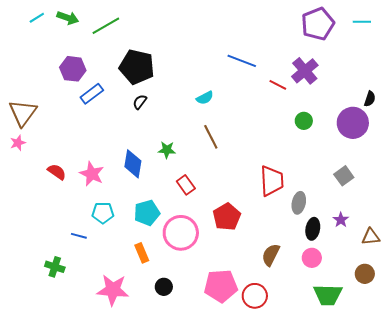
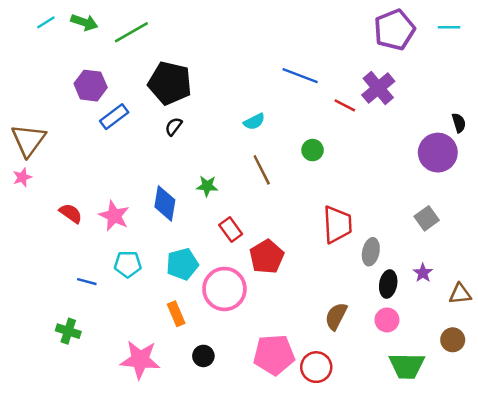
black semicircle: (370, 99) -> (459, 123), turned -35
green circle: (304, 121) -> (313, 150), moved
red pentagon: (227, 217) -> (267, 257), moved
blue line: (79, 236) -> (87, 282), moved

